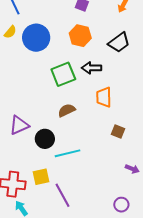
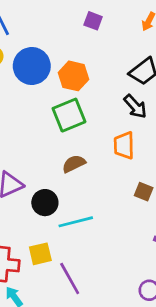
orange hexagon: (80, 36) -> (74, 76), moved
black arrow: (91, 68) -> (135, 106), moved, turned -132

